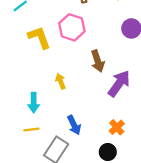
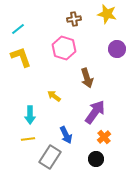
yellow L-shape: (39, 37) -> (21, 57), moved
yellow arrow: (61, 81) -> (54, 96), turned -32
purple arrow: (119, 83) -> (95, 112), moved

